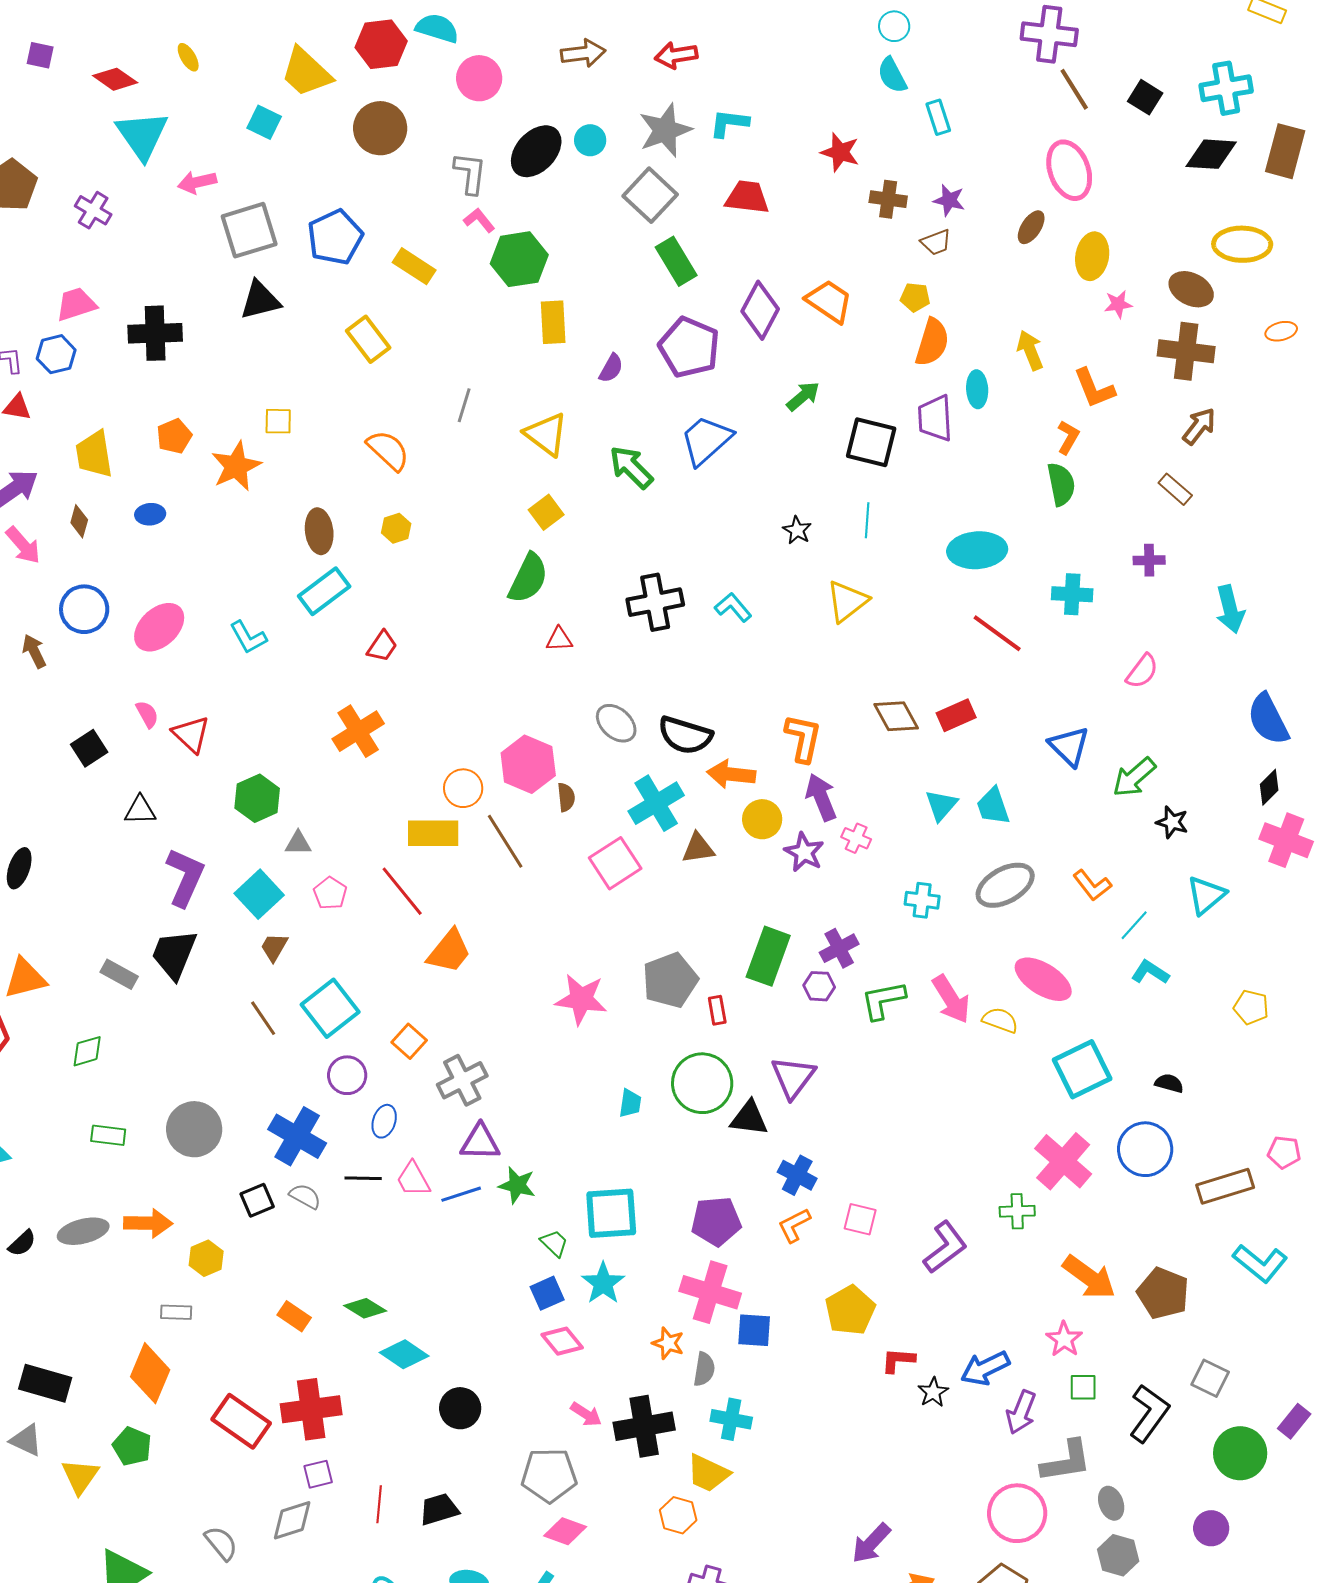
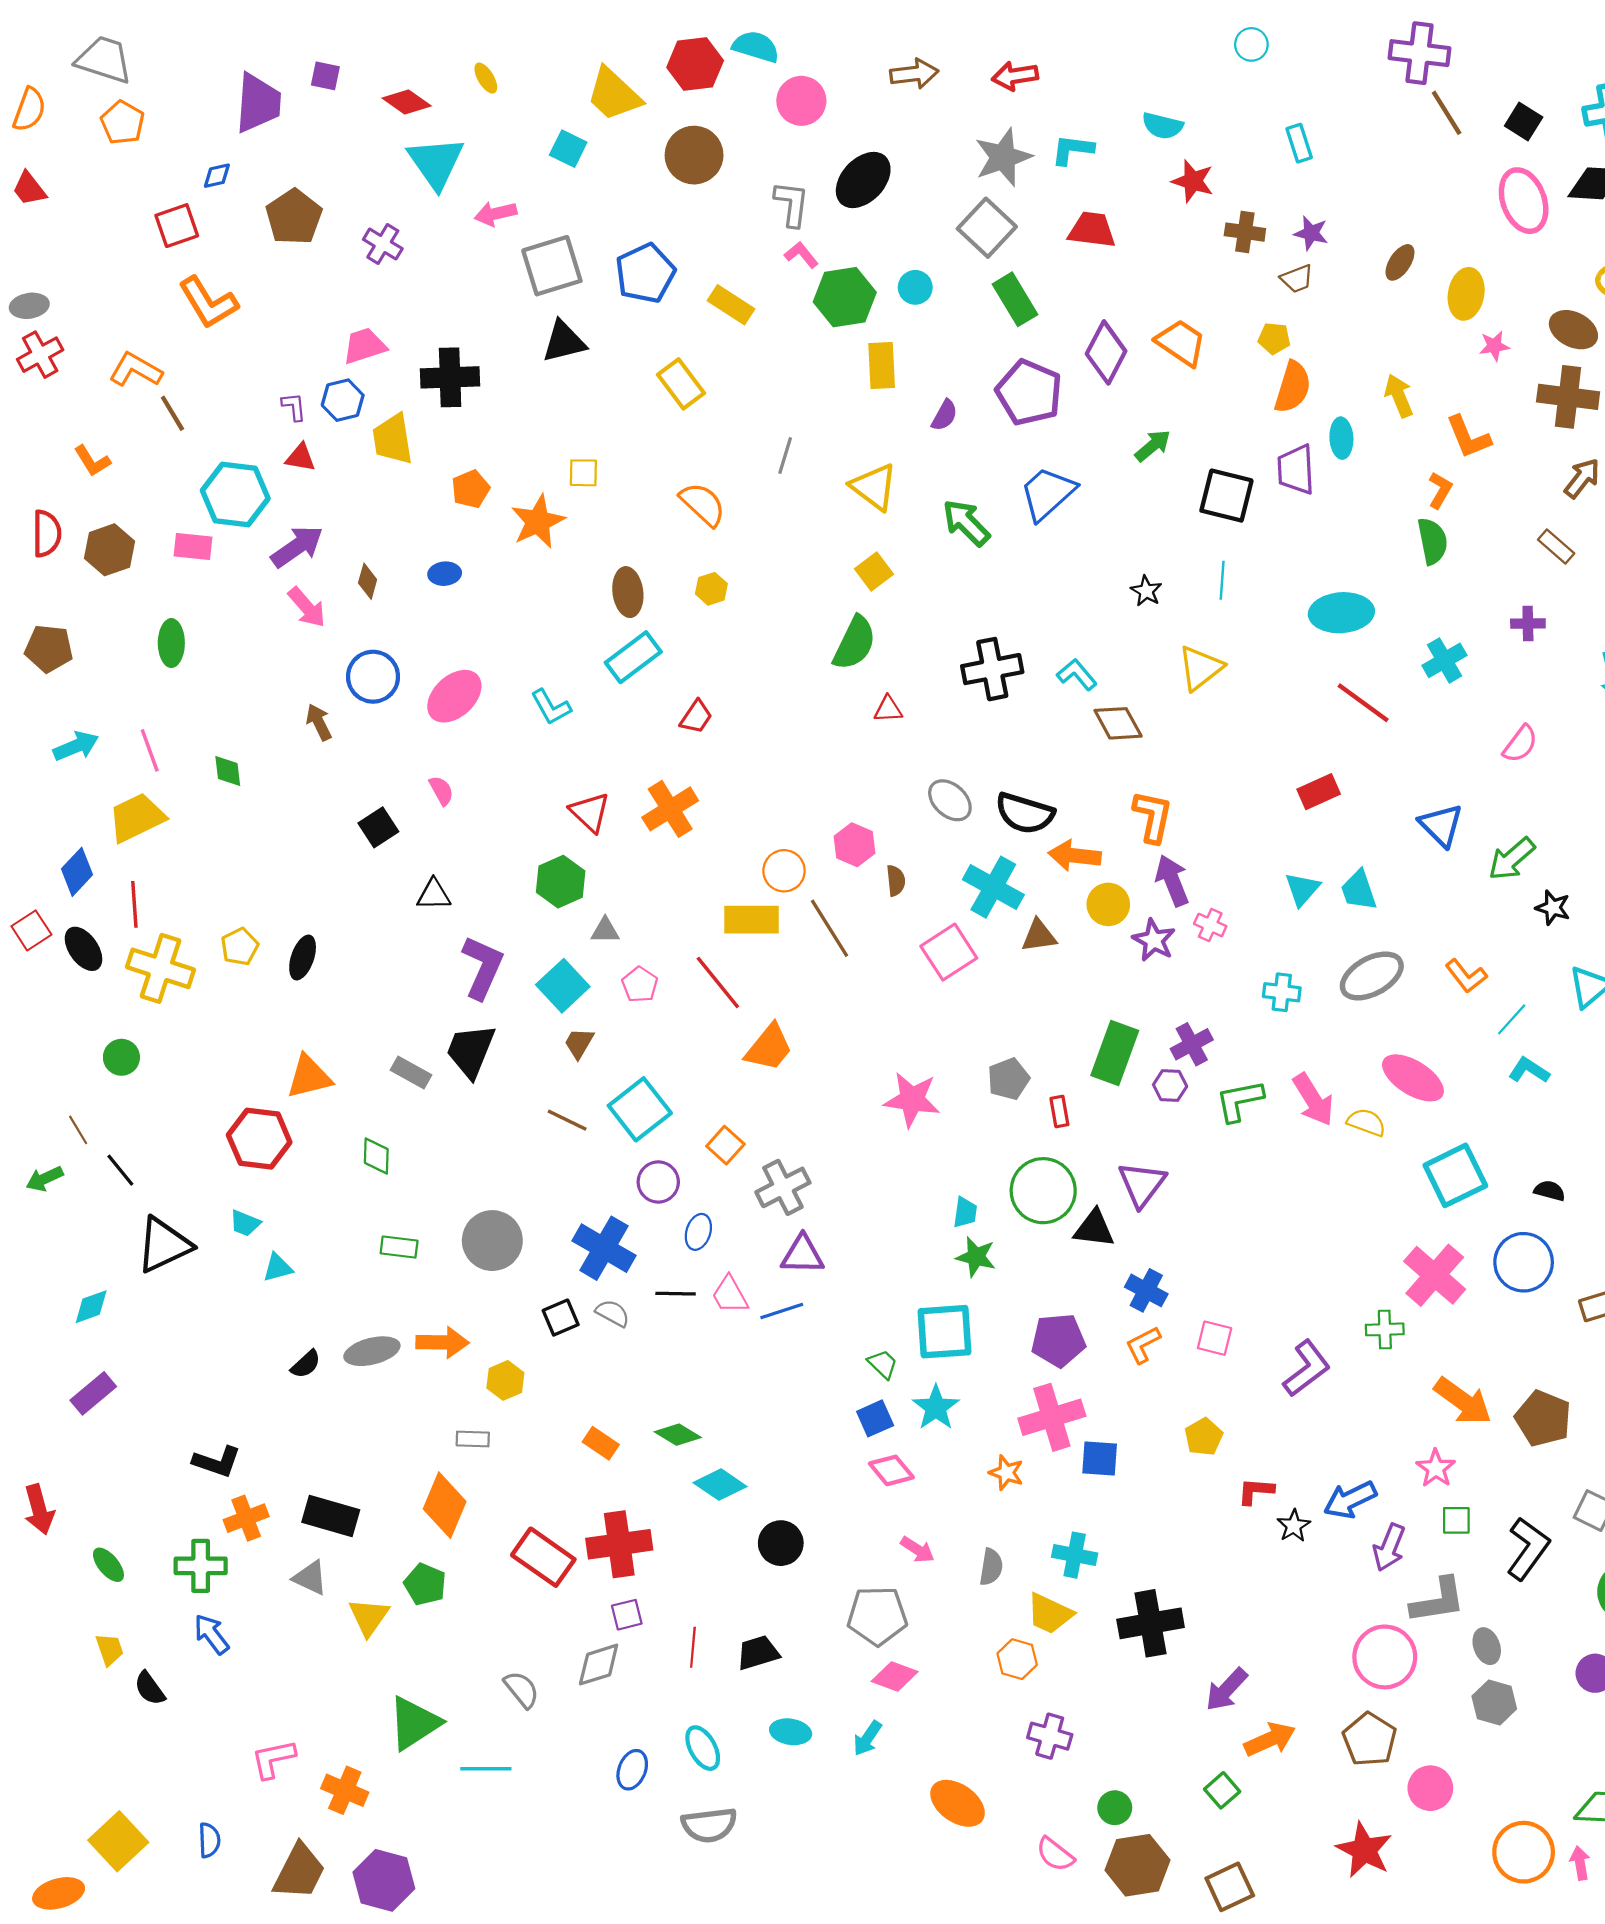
cyan semicircle: (892, 75) -> (1162, 126), moved, turned -48
cyan circle: (590, 140) -> (915, 287), moved
pink ellipse: (1069, 170) -> (1524, 201), moved
yellow trapezoid: (94, 454) -> (393, 439), moved
cyan cross: (1072, 594) -> (1444, 660), turned -33
brown diamond: (896, 716) -> (1118, 723), moved
red triangle: (191, 734) -> (590, 812), moved
pink hexagon: (528, 764) -> (855, 845), size x0.7
cyan cross: (656, 803) -> (993, 887), turned -30
gray pentagon: (670, 980) -> (1008, 1079), size x0.7
brown line: (263, 1018) -> (567, 1120), turned -30
green diamond: (87, 1051) -> (376, 1156), turned -72
green star: (517, 1185) -> (976, 1257), moved
pink cross: (710, 1292) -> (1052, 1417), turned -34
yellow pentagon: (850, 1310) -> (1204, 1437), size x0.7
gray semicircle: (704, 1369) -> (991, 1567), moved
black cross: (644, 1426) -> (1151, 1623), moved

